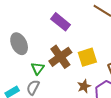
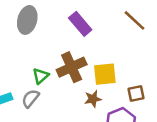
gray ellipse: (19, 44) -> (27, 20), moved, turned 30
brown star: (84, 86) -> (93, 99), moved

